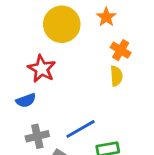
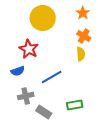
orange star: (106, 17) -> (83, 13), moved
blue line: (80, 129) -> (52, 77), moved

